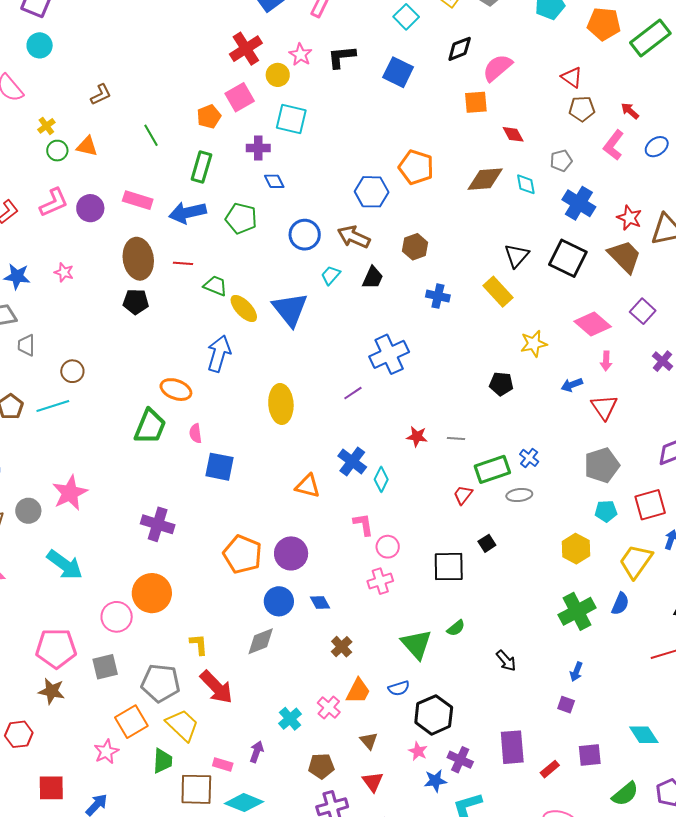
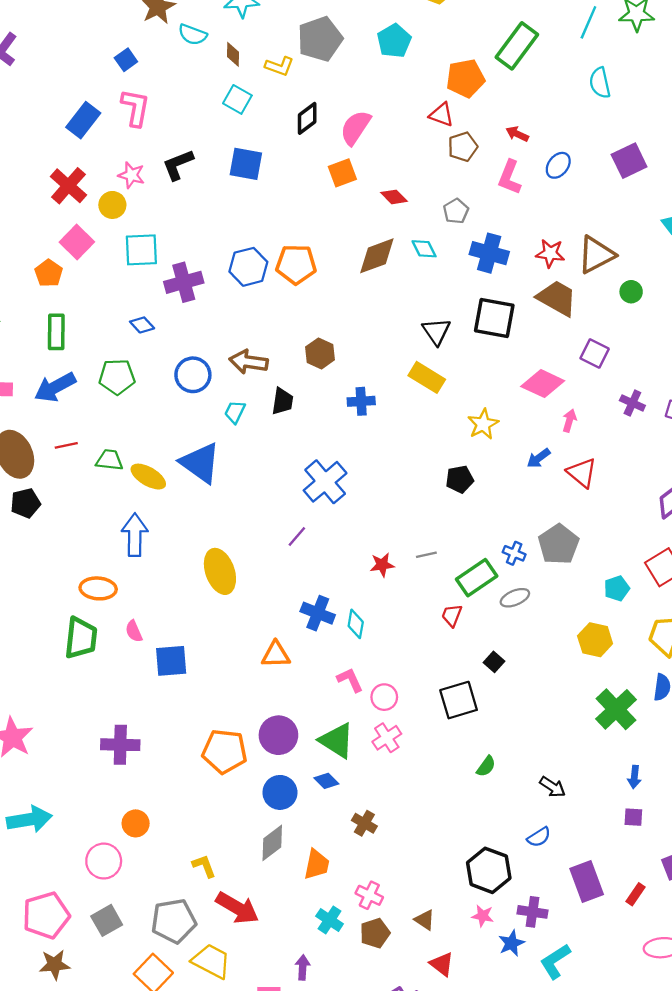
orange pentagon: (604, 24) -> (465, 78), moved
purple cross: (258, 148) -> (184, 282), moved, size x1.4
blue hexagon: (372, 192) -> (248, 267), moved
pink arrow: (606, 361) -> (569, 421), turned -150
gray pentagon: (602, 465) -> (559, 544), moved
cyan arrow: (65, 565) -> (29, 819), turned -30
orange circle: (152, 593) -> (136, 823), size x0.6
green triangle: (417, 644) -> (337, 741), moved
blue semicircle: (399, 688) -> (539, 837), moved
orange trapezoid: (358, 691) -> (317, 864), moved
brown pentagon: (321, 766) -> (375, 933), moved

